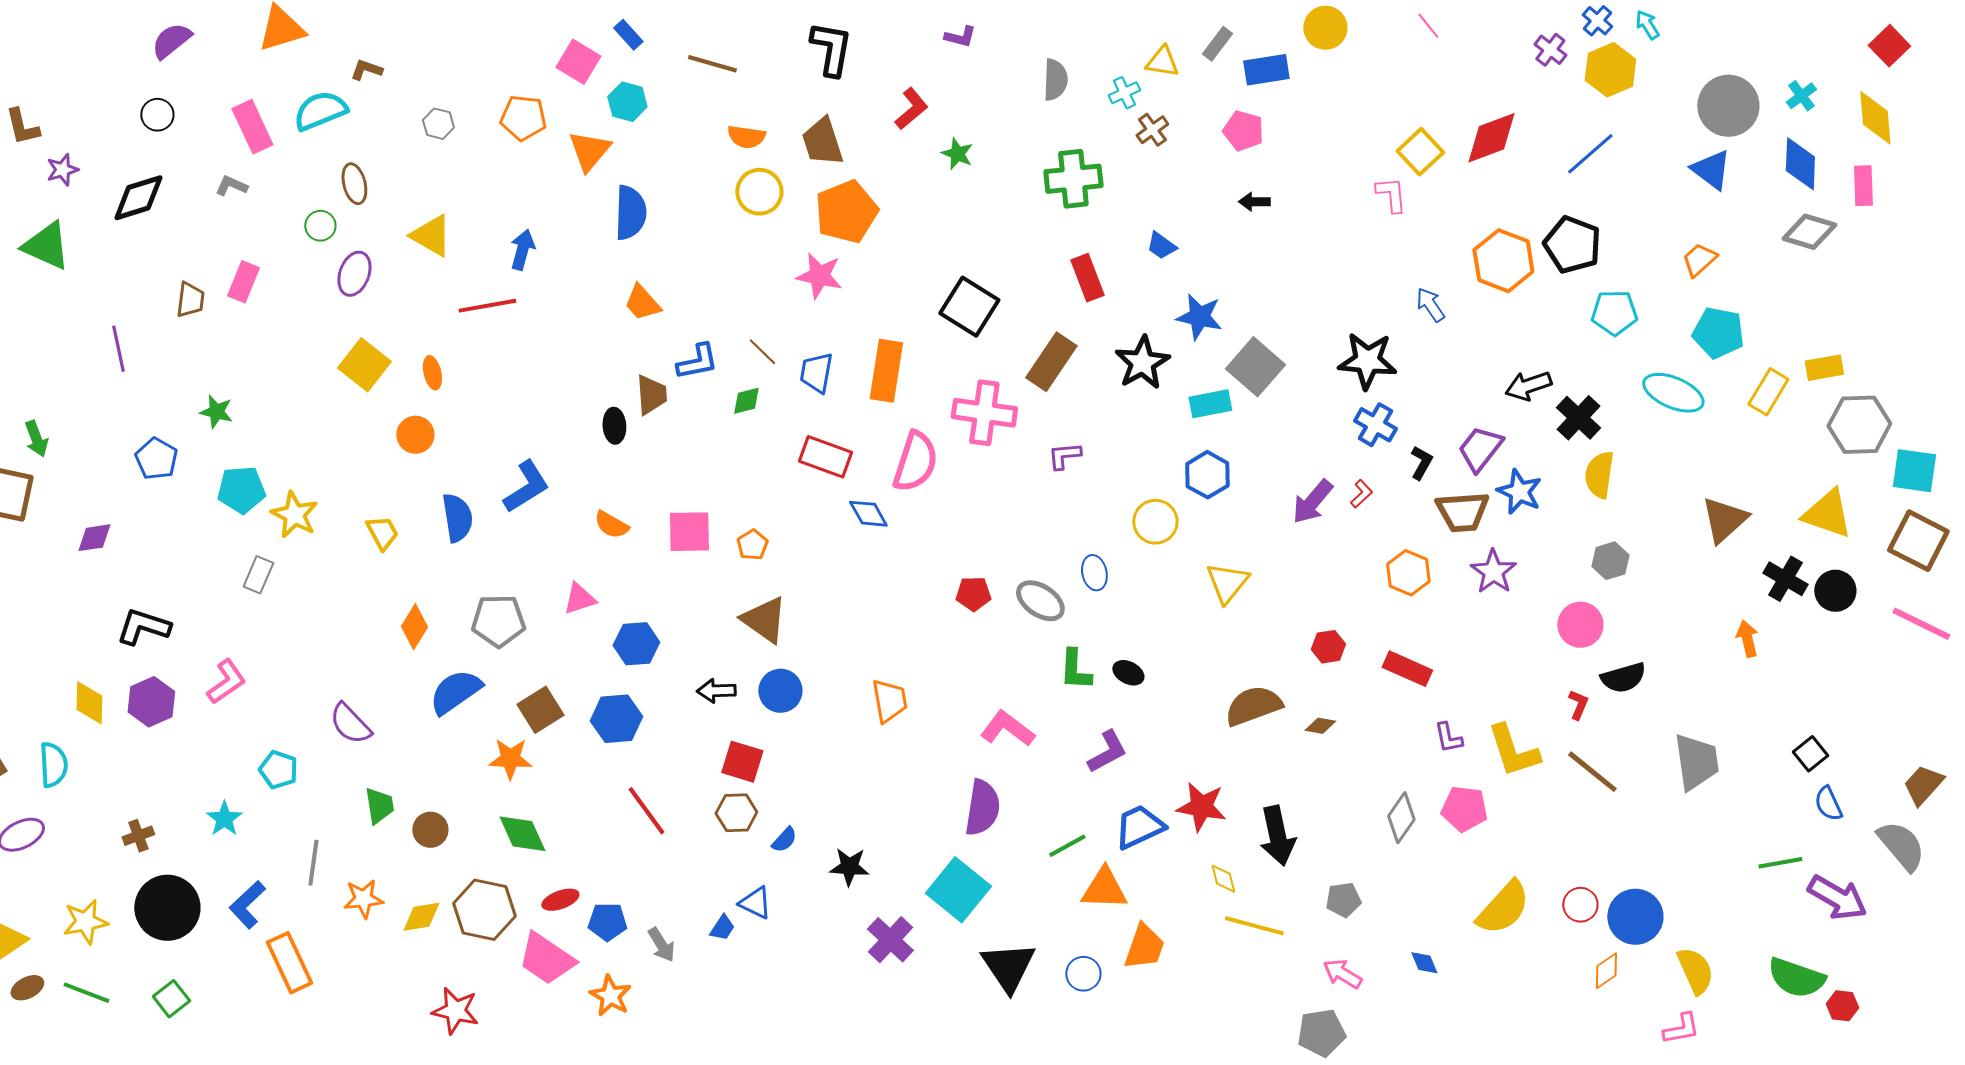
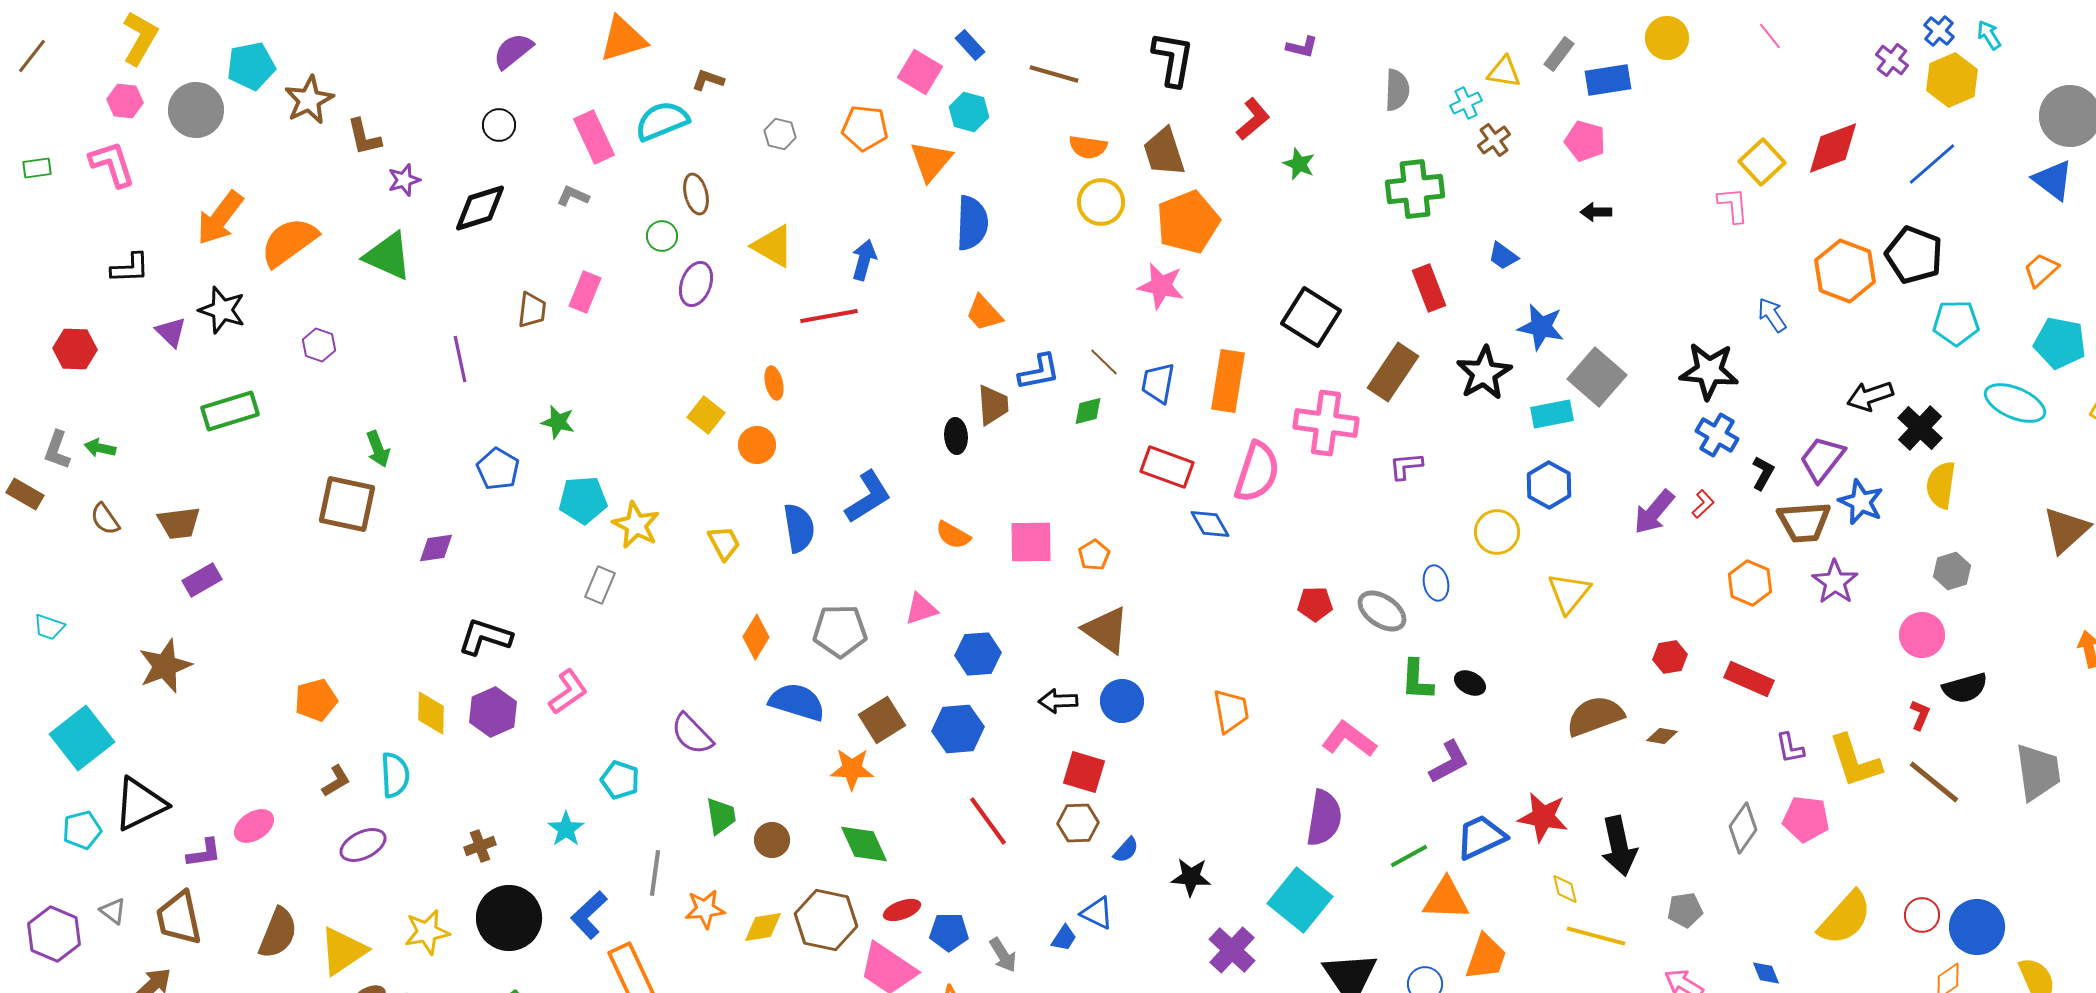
yellow square: (364, 365) -> (706, 415), moved, size x0.7
blue semicircle: (455, 692) -> (797, 702), turned 52

